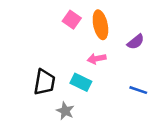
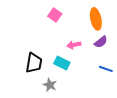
orange ellipse: (100, 25) -> (96, 19), moved
purple semicircle: (136, 42) -> (101, 42), moved

